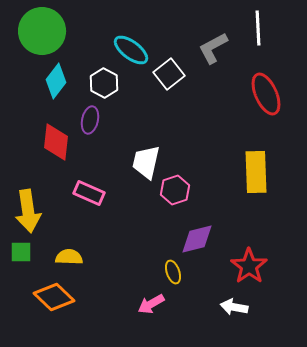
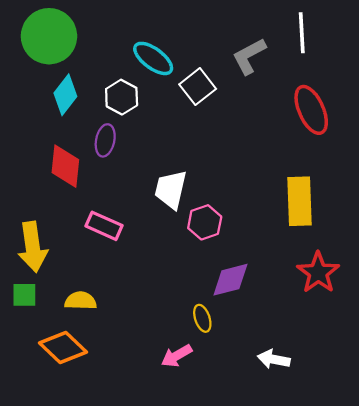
red star: (249, 266) -> (318, 273), moved

